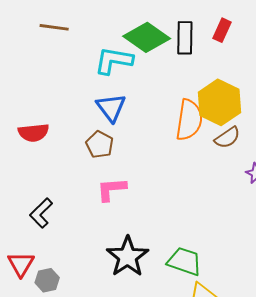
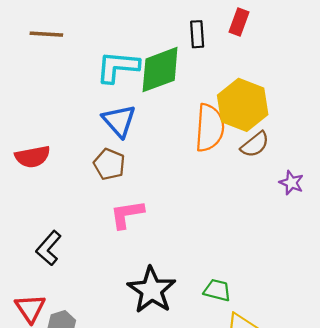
green diamond: (147, 37) -> (160, 70), moved, turned -51
black rectangle: (185, 38) -> (197, 34), size x0.7
green trapezoid: (184, 261) -> (217, 290), size x0.7

